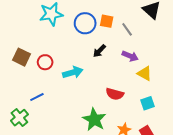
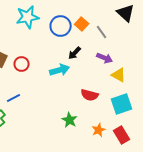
orange square: (107, 21) -> (82, 24), turned 32
cyan arrow: (73, 72) -> (60, 70), moved
cyan square: (148, 103) -> (122, 104), size x1.5
green star: (94, 120) -> (70, 120), size x0.7

